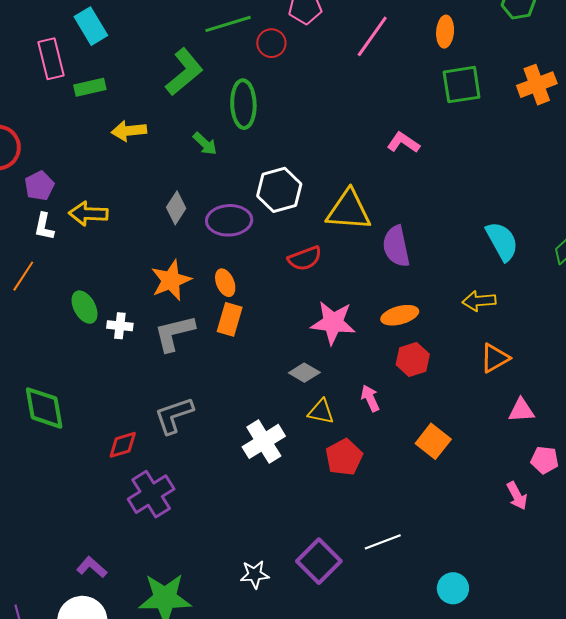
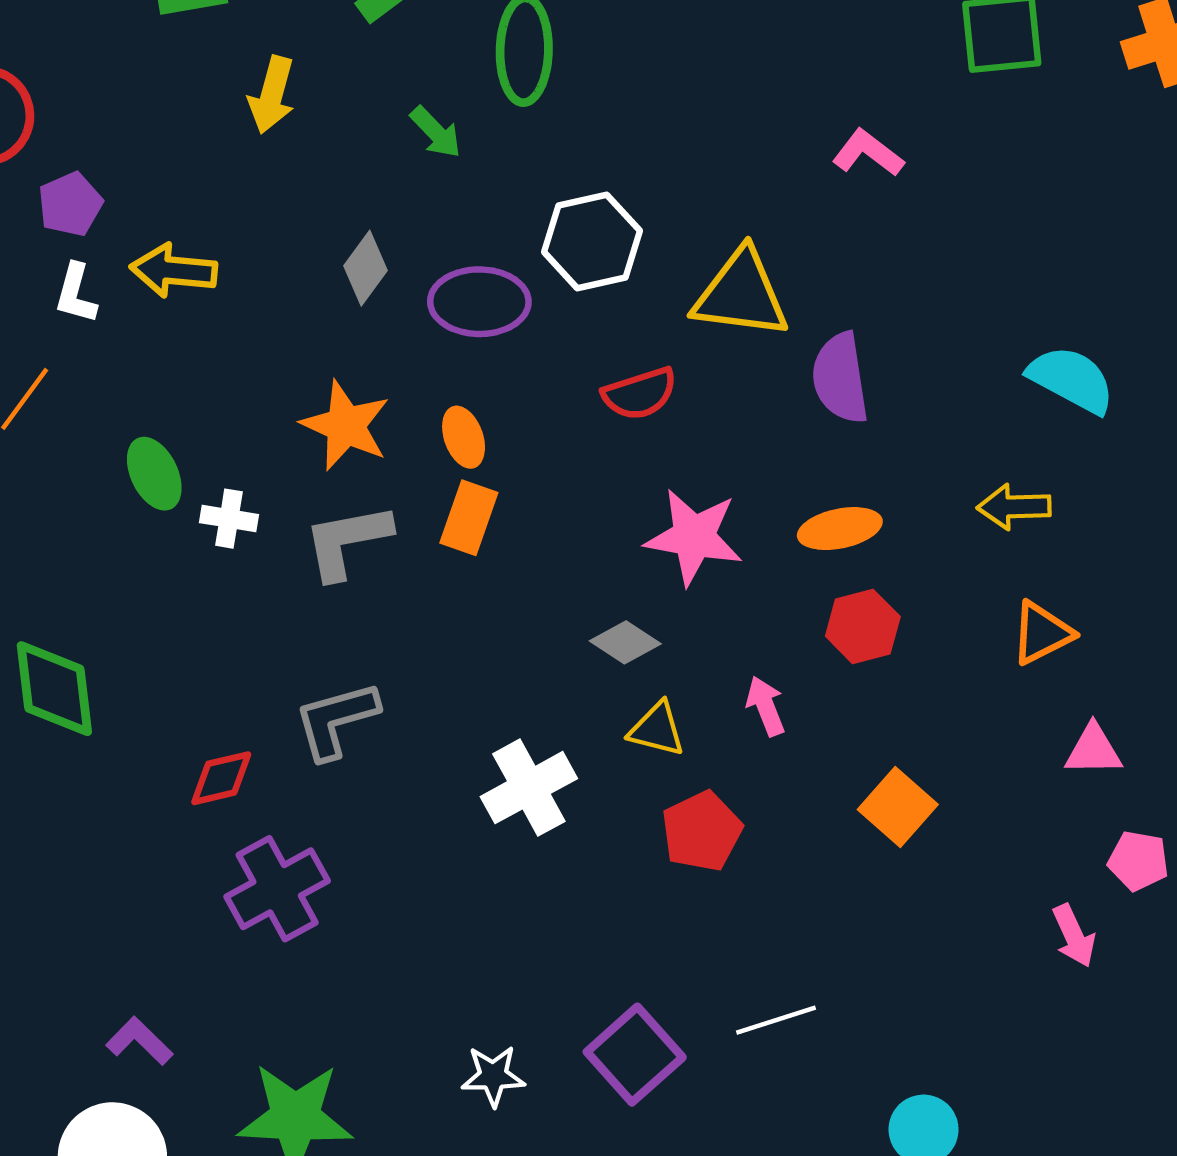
yellow arrow: (129, 131) -> (272, 95), turned -72
cyan semicircle: (502, 241) -> (1071, 380), turned -36
orange star: (171, 280) -> (346, 426), turned -30

